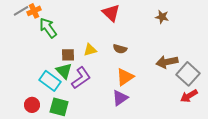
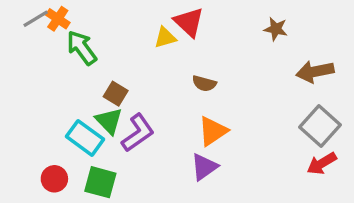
orange cross: (34, 11) -> (58, 19), turned -32
yellow triangle: (90, 50) -> (165, 37), moved
brown square: (68, 55) -> (116, 94), turned 32
brown arrow: (167, 62) -> (315, 72), moved

